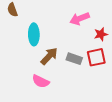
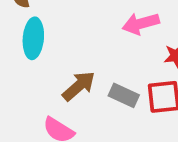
cyan ellipse: (34, 34) -> (33, 38), moved

